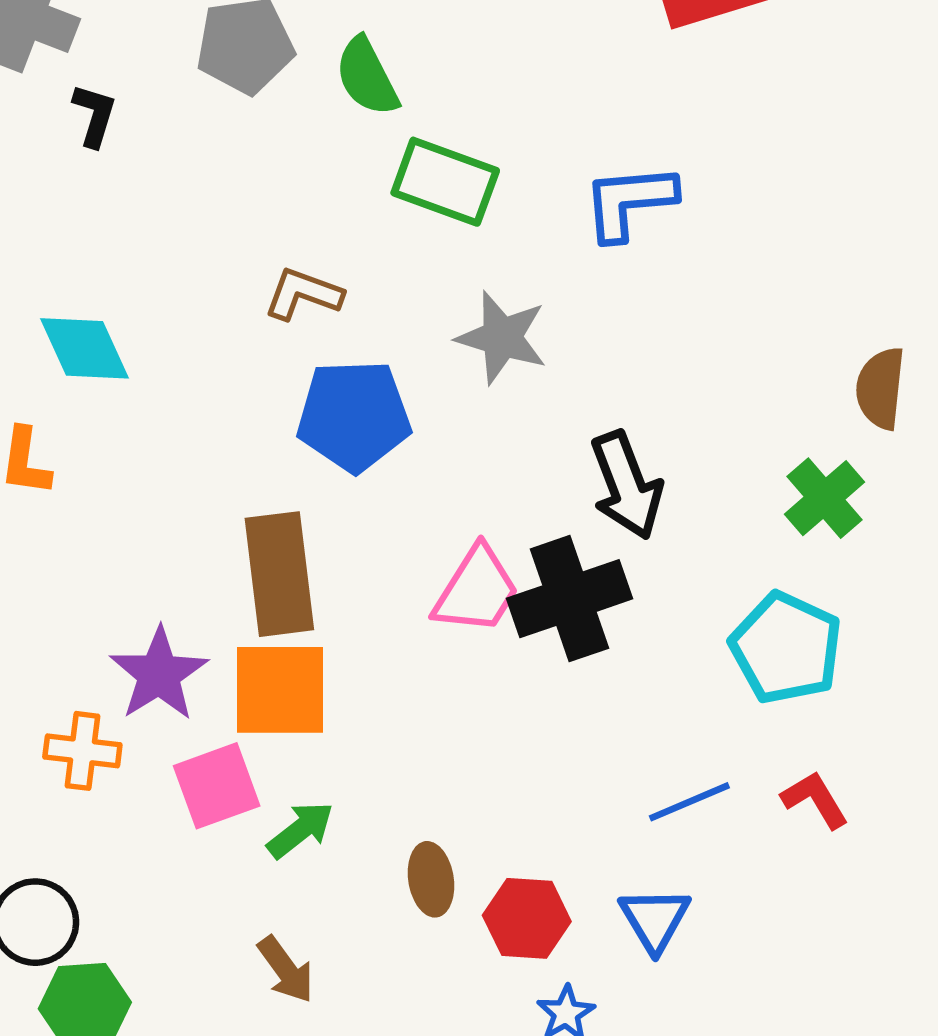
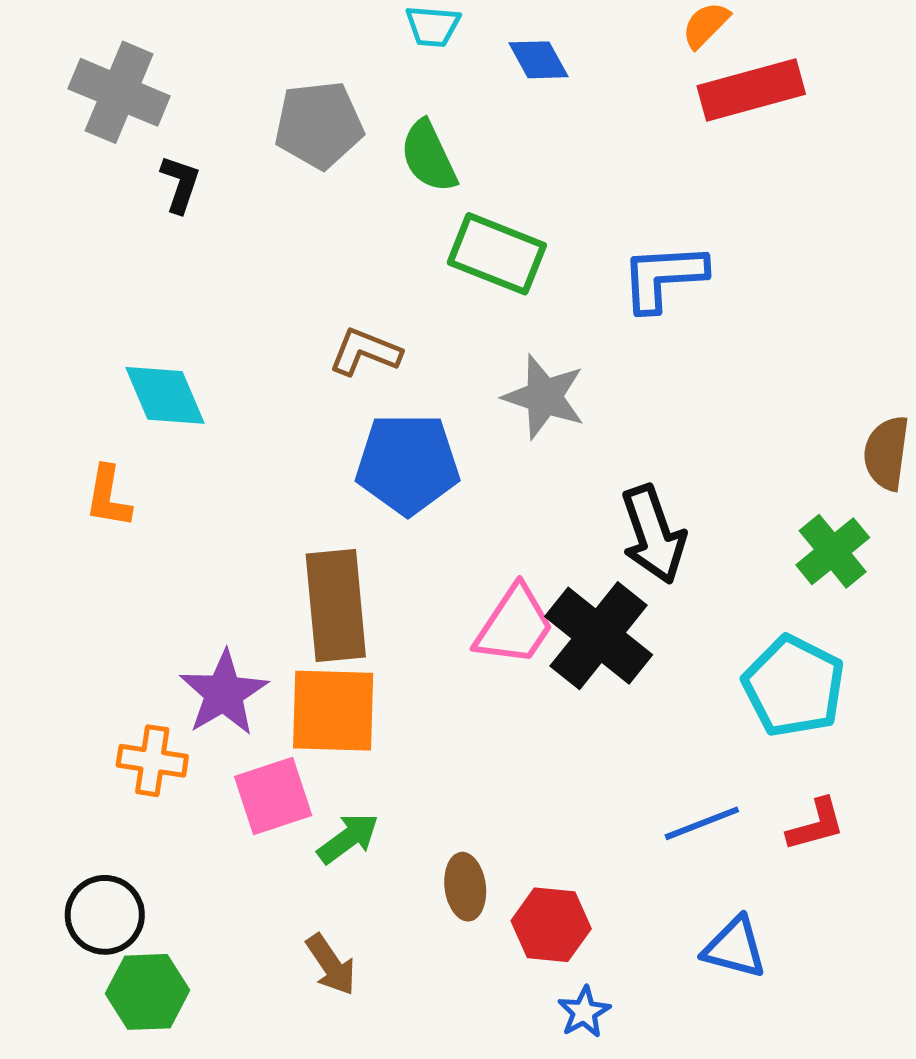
black cross: (570, 599) -> (599, 636), turned -34
red L-shape: (815, 800) -> (816, 825), turned 104
blue triangle: (655, 919) -> (735, 948), moved, turned -46

